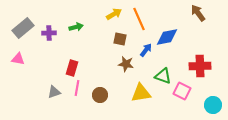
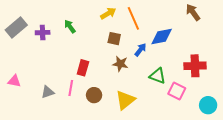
green arrow: (76, 27) -> (70, 26), turned -112
pink triangle: (18, 59) -> (14, 81), moved
red rectangle: (72, 68) -> (83, 68), moved
yellow triangle: (141, 93) -> (125, 100), moved, turned -30

